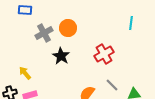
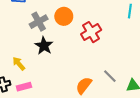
red cross: (104, 54) -> (91, 32), moved
black star: (61, 56) -> (44, 46), moved

